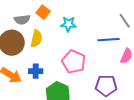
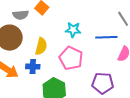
cyan star: (68, 24) -> (73, 30), moved
yellow semicircle: (36, 39) -> (41, 46), moved

